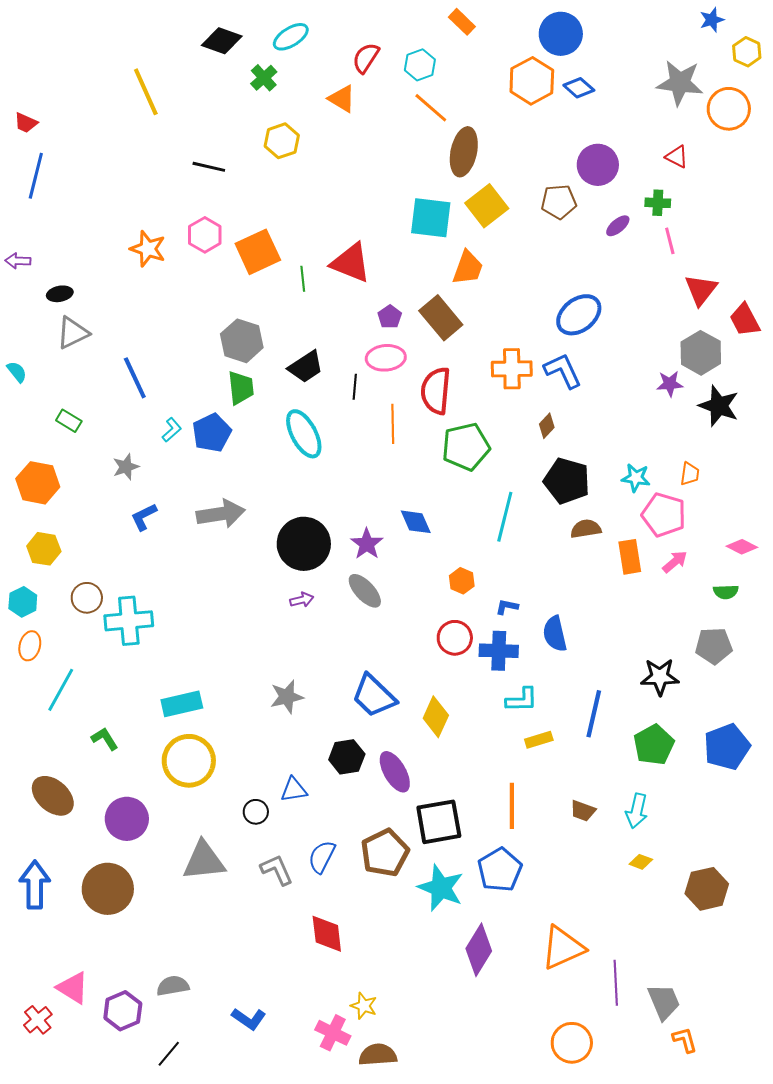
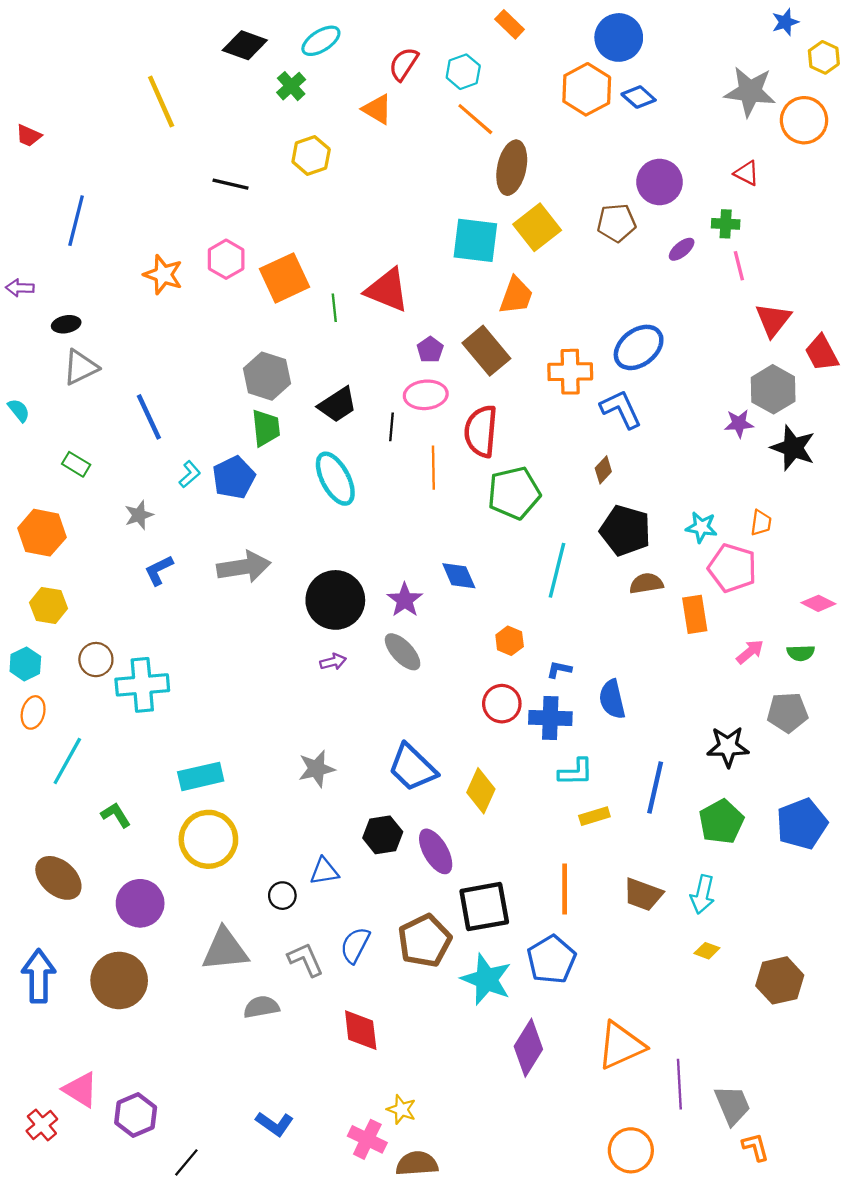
blue line: (36, 176) -> (76, 221), moved
orange cross: (512, 369) -> (570, 372), moved
pink arrow: (675, 562) -> (750, 652), moved
brown trapezoid: (583, 811) -> (643, 894), size x1.4
gray semicircle: (173, 986) -> (261, 1007), moved

